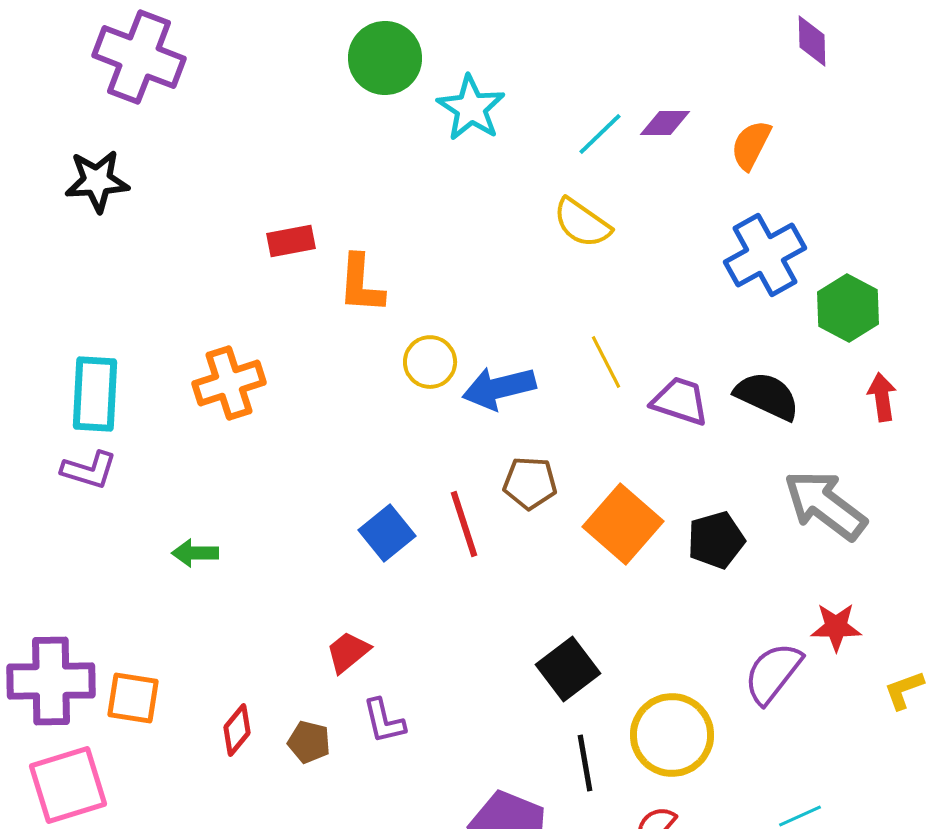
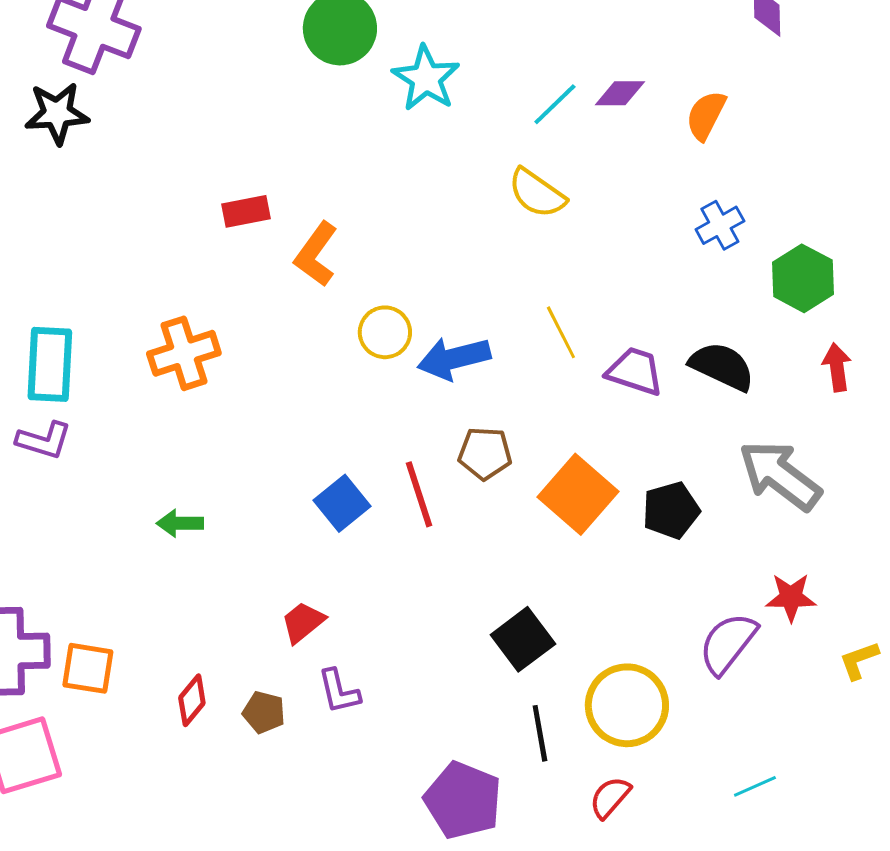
black star: (97, 181) -> (57, 113), moved
blue cross: (765, 255) -> (720, 225), size x0.6
orange L-shape: (361, 284) -> (316, 254), turned 32
green arrow: (195, 553) -> (180, 523), moved

